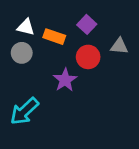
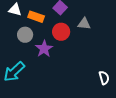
gray circle: (22, 53) -> (25, 35), moved

